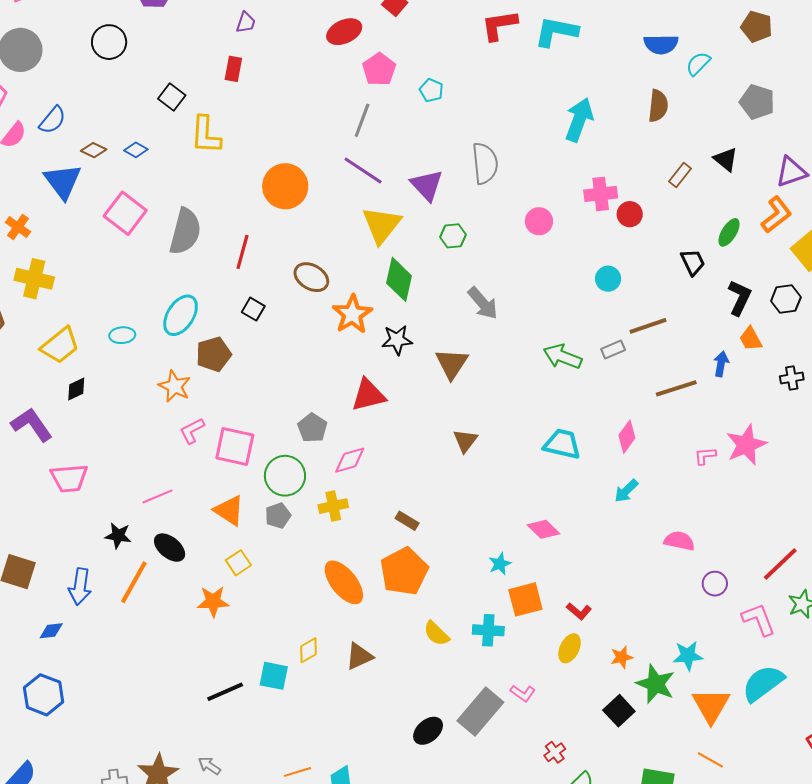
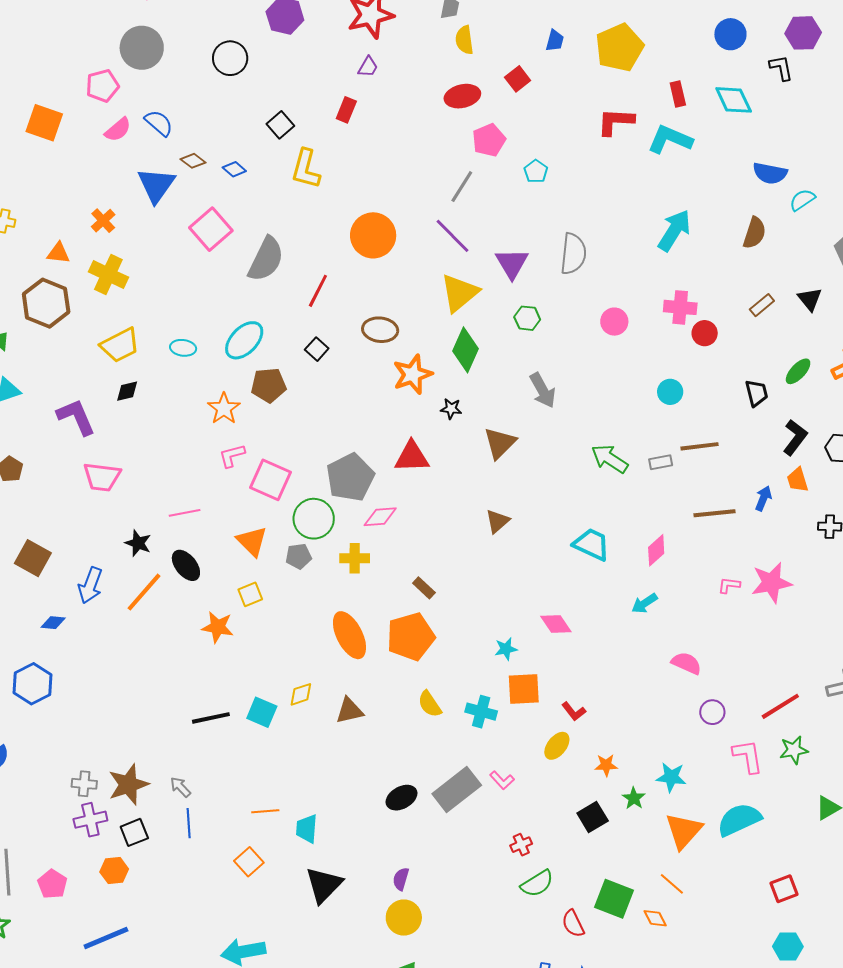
blue semicircle: (53, 120) -> (159, 123), turned -100
brown ellipse: (311, 277) -> (380, 330), turned -36
black star: (397, 340) -> (451, 409), size x0.7
gray pentagon: (312, 428) -> (350, 477), size x1.6
green star: (656, 684) -> (634, 798), size x0.6

